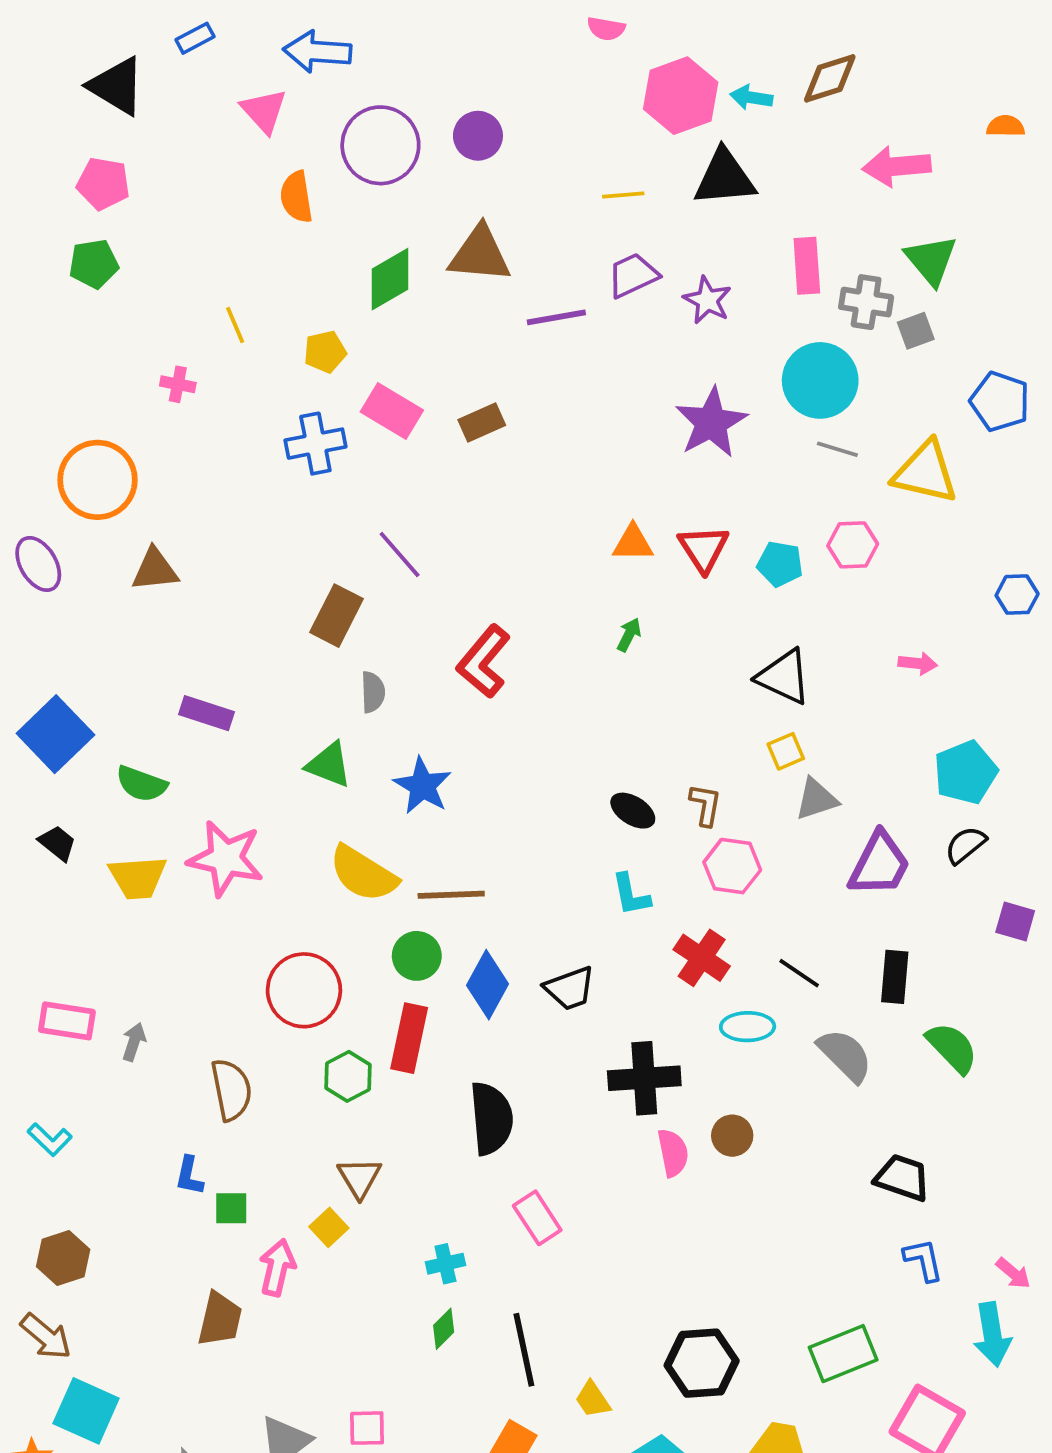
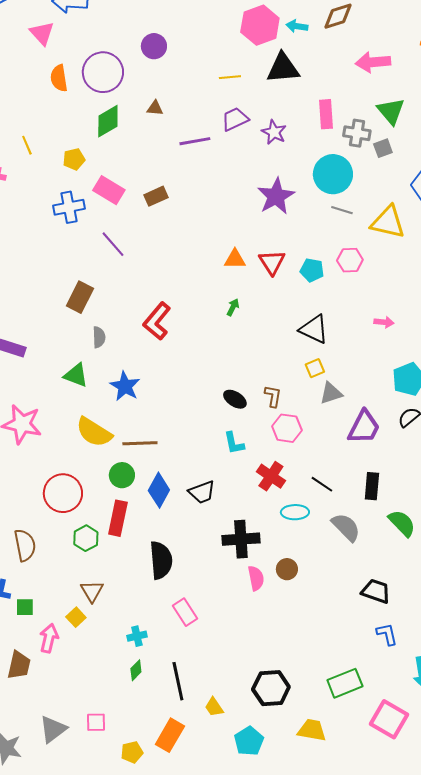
purple circle: (380, 145) -> (103, 72), moved
brown triangle: (480, 254) -> (155, 108), size x0.5
purple line: (400, 554) -> (113, 244), moved

